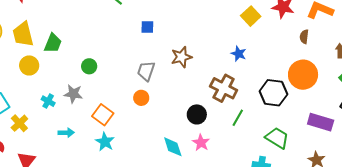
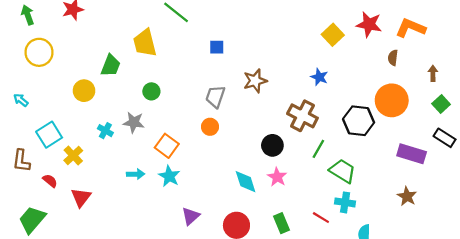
yellow trapezoid: (23, 34) -> (145, 43), moved
cyan arrow: (66, 133) -> (136, 174), moved
green trapezoid: (277, 138) -> (343, 171), moved

